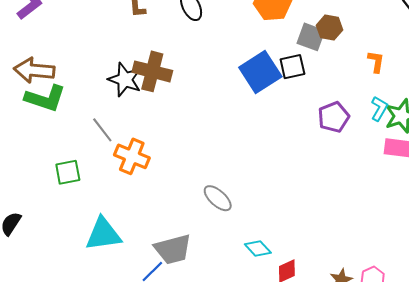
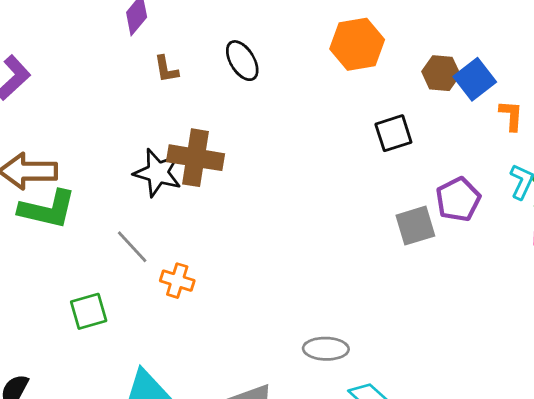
gray square: (311, 37) -> (415, 226), moved, turned -32
blue square: (260, 72) -> (475, 79), moved, size x0.7
orange cross: (132, 156) -> (177, 281), size x0.7
gray ellipse: (218, 198) -> (326, 349), moved, turned -36

